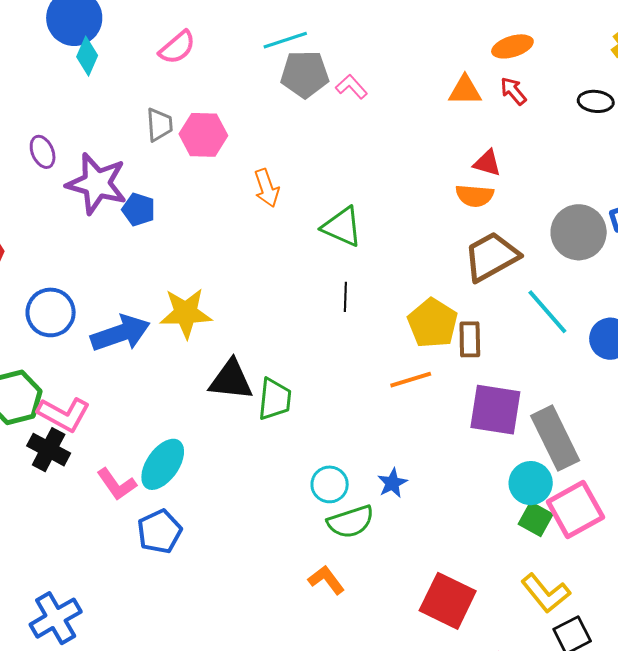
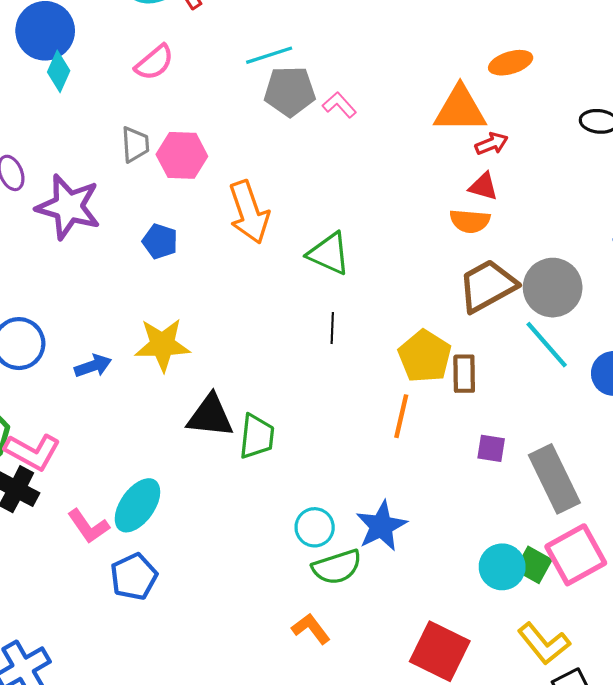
orange triangle: (465, 90) -> (460, 109), size x1.5
red arrow: (513, 91) -> (492, 144), moved, turned 108
orange arrow: (267, 188) -> (249, 212), size x1.5
blue pentagon: (139, 210) -> (160, 241), moved
gray circle: (579, 232) -> (553, 288), moved
blue arrow: (120, 333) -> (93, 366), size x0.6
orange line: (411, 380) -> (401, 416), turned -60
purple square: (495, 410) -> (491, 448), size x0.5
blue star: (392, 483) -> (381, 526), size x1.6
cyan circle: (531, 483) -> (502, 567), moved

